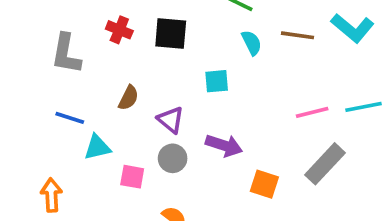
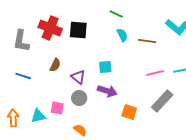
red cross: (119, 30) -> (50, 28), size x1.6
brown line: (297, 35) -> (147, 41), moved
cyan square: (217, 81) -> (105, 67), moved
cyan triangle: (97, 147) -> (38, 116), moved

